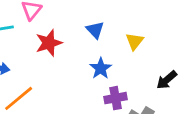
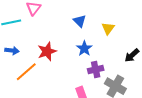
red star: (49, 43) -> (47, 51), moved

